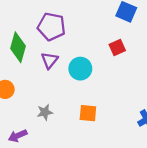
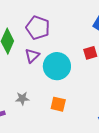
cyan circle: (80, 69) -> (57, 66), size x1.4

